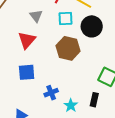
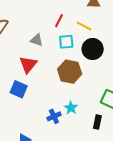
gray triangle: (36, 16) -> (37, 40), turned -32
blue square: (27, 72) -> (19, 89), moved, turned 30
cyan star: (71, 105) -> (71, 108), moved

